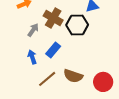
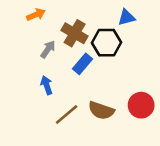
blue rectangle: (53, 50) -> (83, 64), moved
red circle: (103, 82) -> (141, 105), moved

